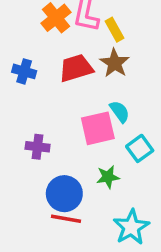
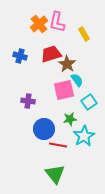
yellow rectangle: (115, 30) -> (84, 34), moved
brown star: (115, 63) -> (67, 64), moved
red line: (66, 219) -> (58, 145), moved
cyan star: (131, 227) -> (84, 136), moved

